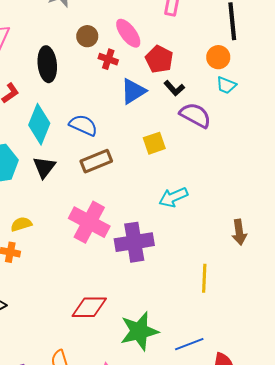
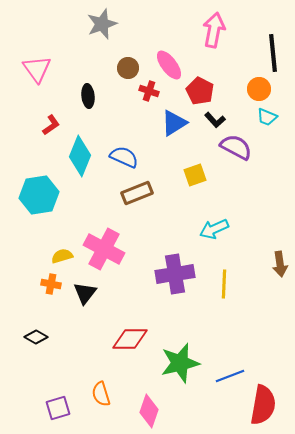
black ellipse: (47, 64) -> (88, 96), size x0.7
black triangle: (44, 167) -> (85, 293), moved
pink cross: (89, 222) -> (104, 249), moved
yellow line: (204, 278) -> (224, 284), moved

